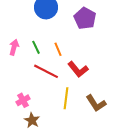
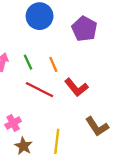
yellow line: (66, 98) -> (57, 141), moved

